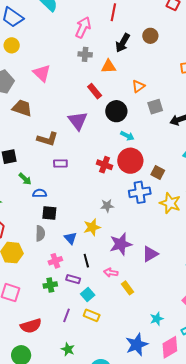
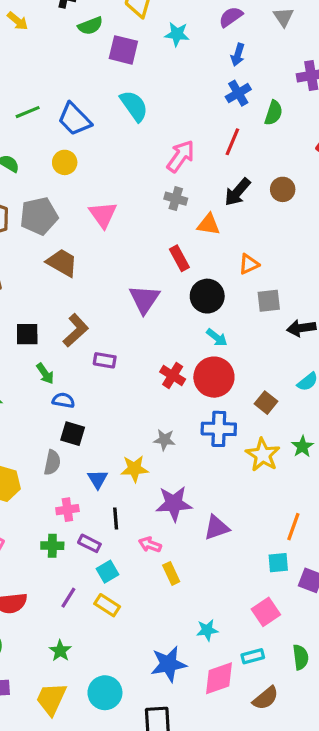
brown L-shape: (47, 139) -> (76, 330), moved, turned -70
brown square: (158, 173) -> (266, 403), moved

